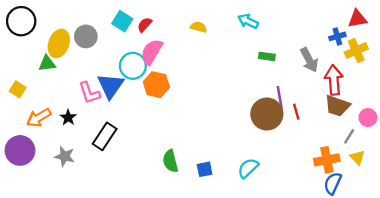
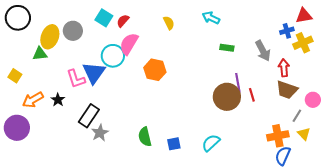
yellow semicircle: (199, 27) -> (169, 23), turned 48
red arrow: (334, 80) -> (284, 68), size x0.7
orange hexagon: (156, 85) -> (155, 70), moved
gray star: (65, 156) -> (100, 133), moved, turned 30

